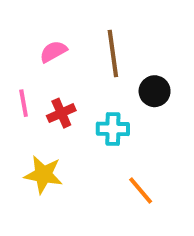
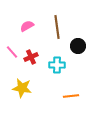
pink line: (24, 103) -> (12, 52), turned -32
orange line: (141, 190) -> (71, 96), turned -56

